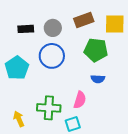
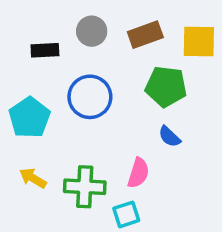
gray circle: (53, 28) -> (92, 31), moved
blue semicircle: (98, 79) -> (169, 137), turned 40
yellow arrow: (19, 119) -> (33, 178), moved, turned -35

